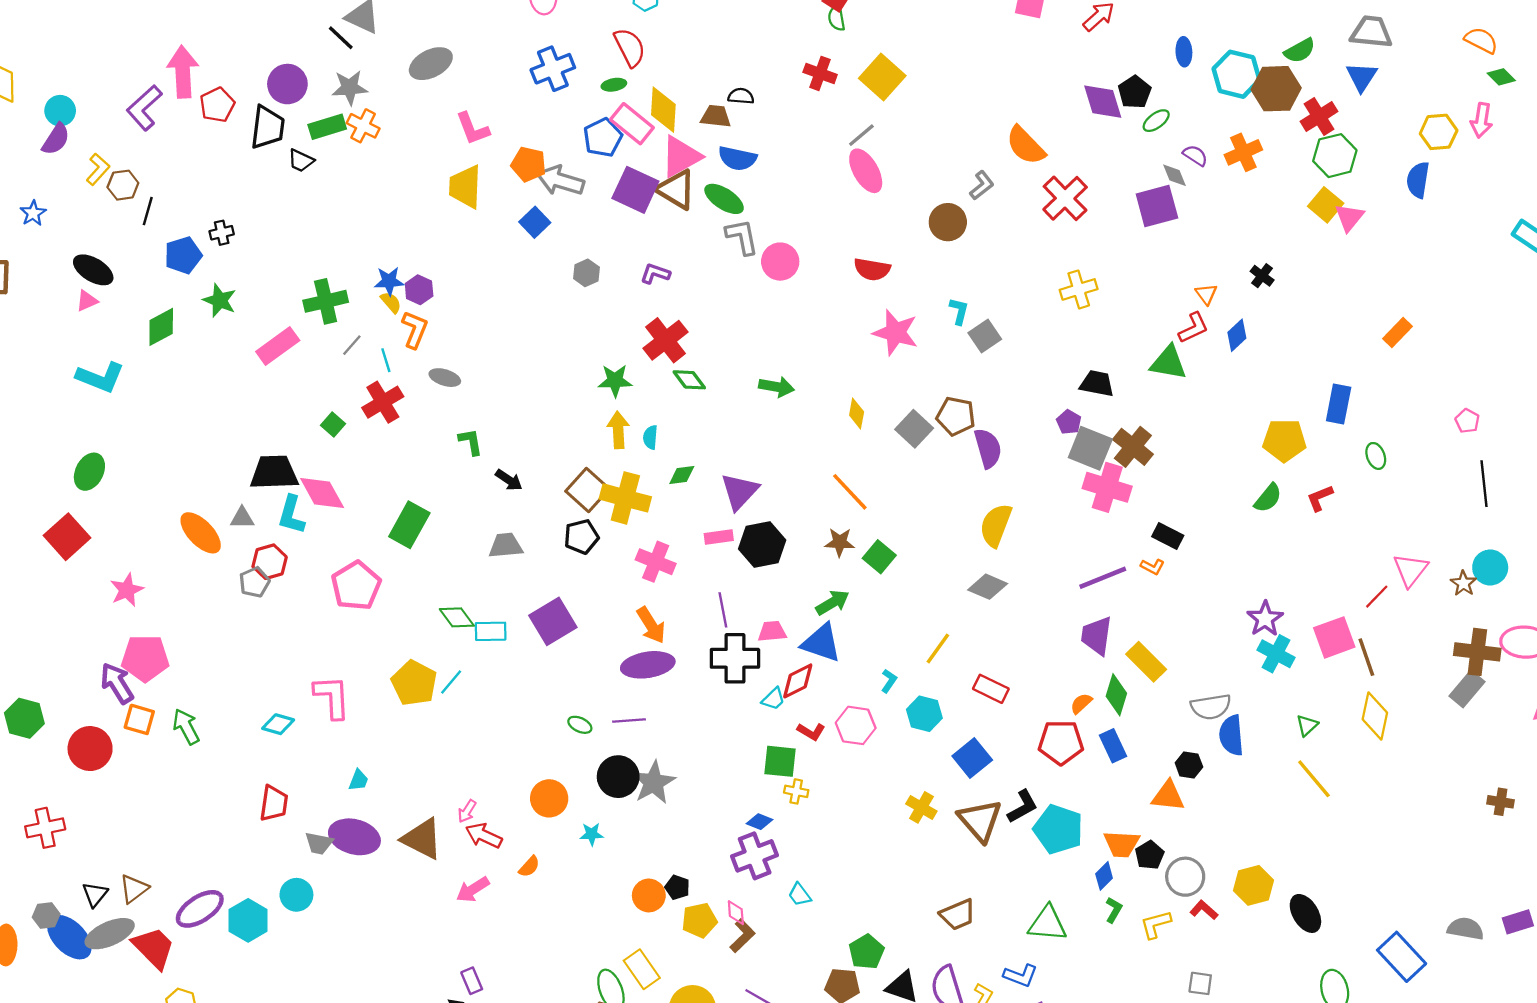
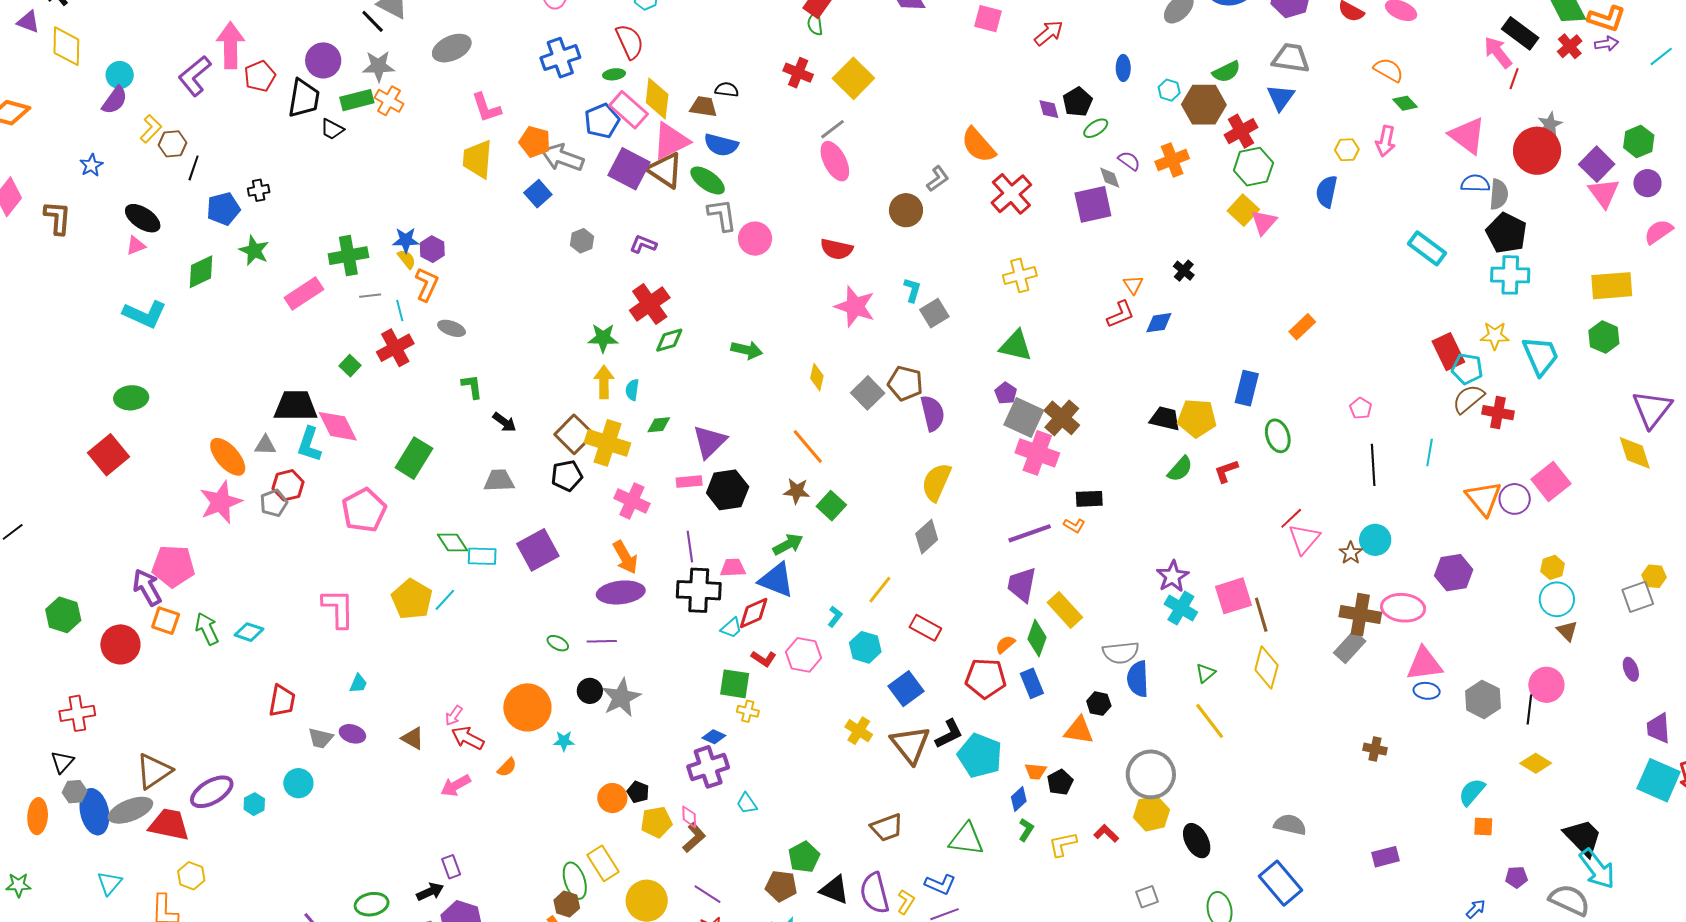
cyan hexagon: (1237, 74) -> (1169, 90), size x0.5
purple diamond: (1103, 102) -> (1049, 109), size x0.6
yellow hexagon: (1439, 132) -> (1347, 150), size x0.7
blue diamond: (1237, 335) -> (1159, 323), turned 32
gray line: (352, 345) -> (370, 296), turned 40
green triangle: (1168, 363) -> (1016, 346), moved
green diamond: (689, 380) -> (669, 340), turned -72
black trapezoid: (1097, 384) -> (1165, 419), moved
green ellipse: (1376, 456) -> (1278, 436), size x1.4
green ellipse: (89, 472) -> (131, 398), turned 56
black rectangle: (1168, 536) -> (1089, 499), turned -32
gray diamond: (988, 587) -> (927, 537), turned -68
pink star: (127, 590) -> (221, 502), moved, size x1.4
red line: (1377, 597) -> (1291, 518), moved
cyan diamond: (278, 724) -> (249, 632), moved
black circle: (618, 777) -> (590, 691), size x0.7
orange circle: (549, 798) -> (527, 707), size x1.4
purple ellipse: (354, 837) -> (352, 734), size x0.6
brown triangle: (422, 839) -> (413, 738), size x0.6
orange trapezoid: (1122, 844) -> (1036, 771), size x0.7
gray circle: (1185, 877) -> (1151, 774), moved, size x1.4
brown triangle: (134, 889) -> (154, 771), size x1.4
black triangle: (95, 894) -> (62, 762), moved
cyan hexagon: (248, 920) -> (254, 804), size x0.6
gray semicircle: (1466, 929) -> (1290, 825), moved
blue ellipse: (69, 937) -> (94, 812), turned 30
red trapezoid: (154, 948) -> (169, 825), turned -36
gray square: (1200, 983) -> (1147, 897), moved, turned -30

